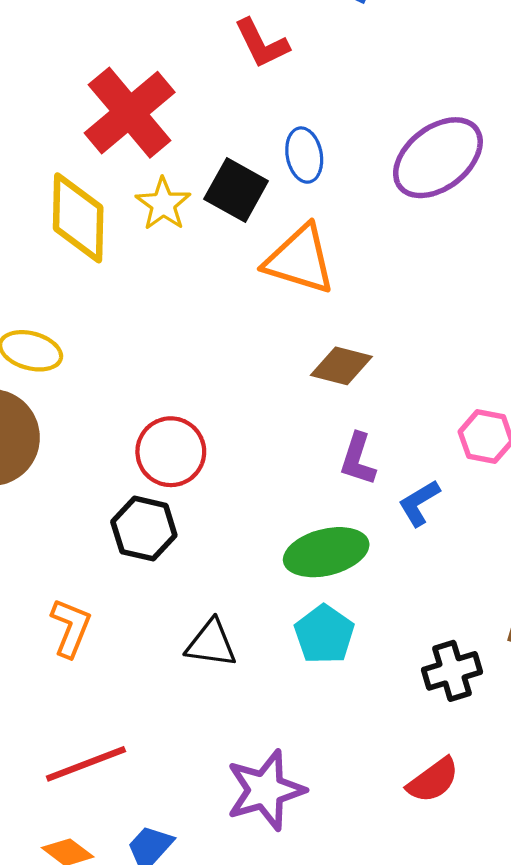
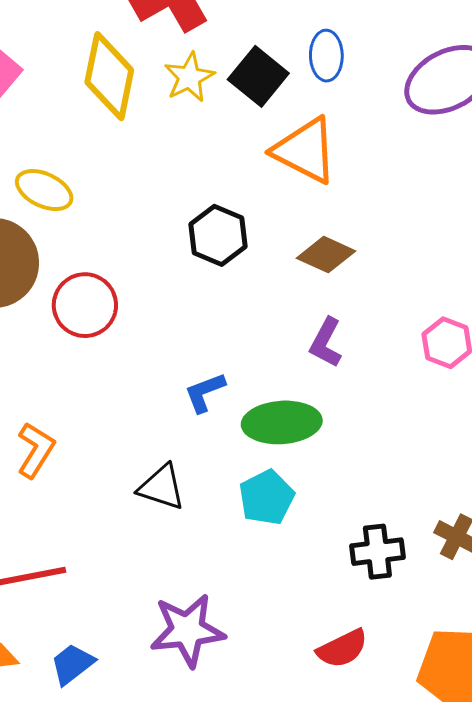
red circle: (171, 452) -> (85, 305), moved
blue L-shape: (419, 503) -> (205, 392), moved
black hexagon: (144, 529) -> (218, 235), moved

